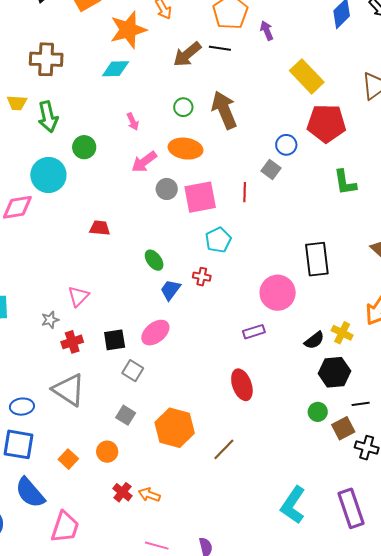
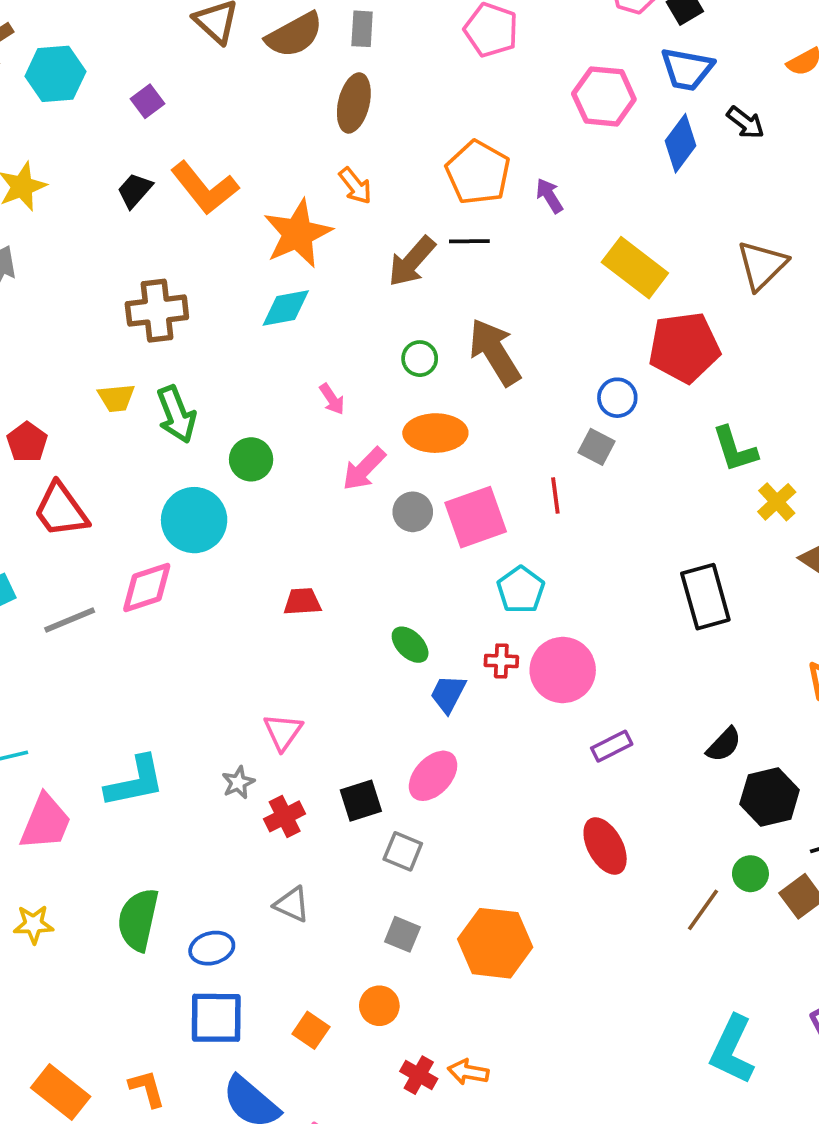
pink circle: (278, 293) -> (563, 670), moved
yellow cross: (342, 333) -> (777, 502), moved, turned 30
gray triangle: (69, 390) -> (292, 904), size x0.6
brown line: (224, 449) -> (703, 910), moved

